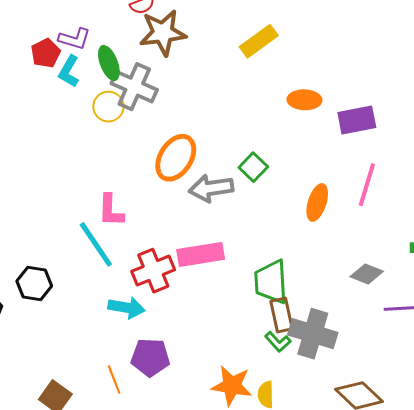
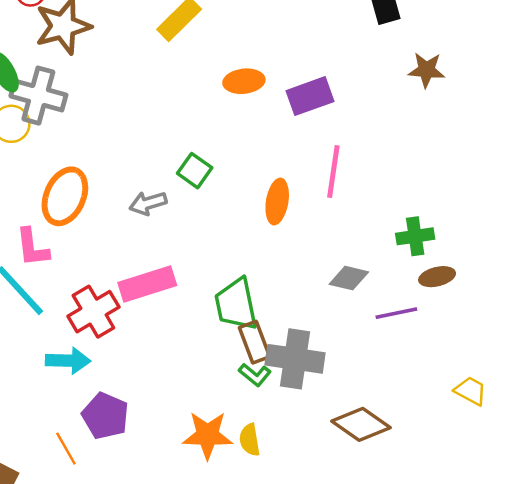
orange ellipse: (176, 158) -> (65, 196), moved
gray arrow: (211, 188) -> (148, 203), size x0.7
purple pentagon: (150, 357) -> (105, 416), turned 30

